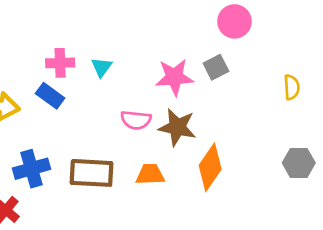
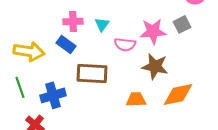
pink semicircle: (136, 120) -> (125, 44), moved
orange diamond: (210, 167) -> (178, 94), turned 44
brown rectangle: (92, 173) -> (92, 73), moved

